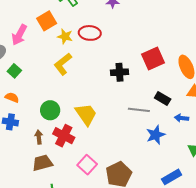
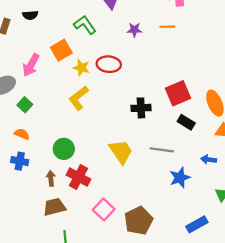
black rectangle: (163, 98) -> (186, 122), moved
yellow trapezoid: (86, 114) -> (121, 152), moved

